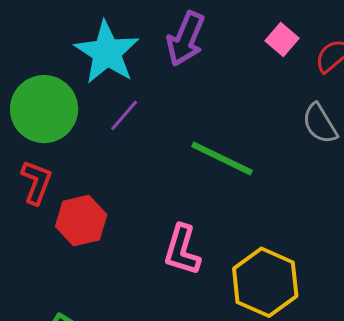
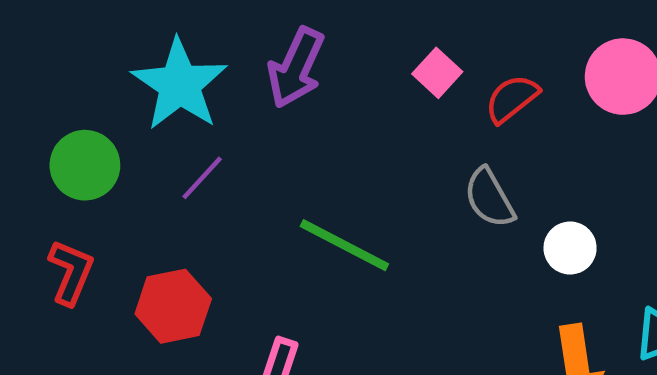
green circle: (44, 109) -> (85, 165), size x0.7
red hexagon: (81, 221) -> (173, 306), moved

